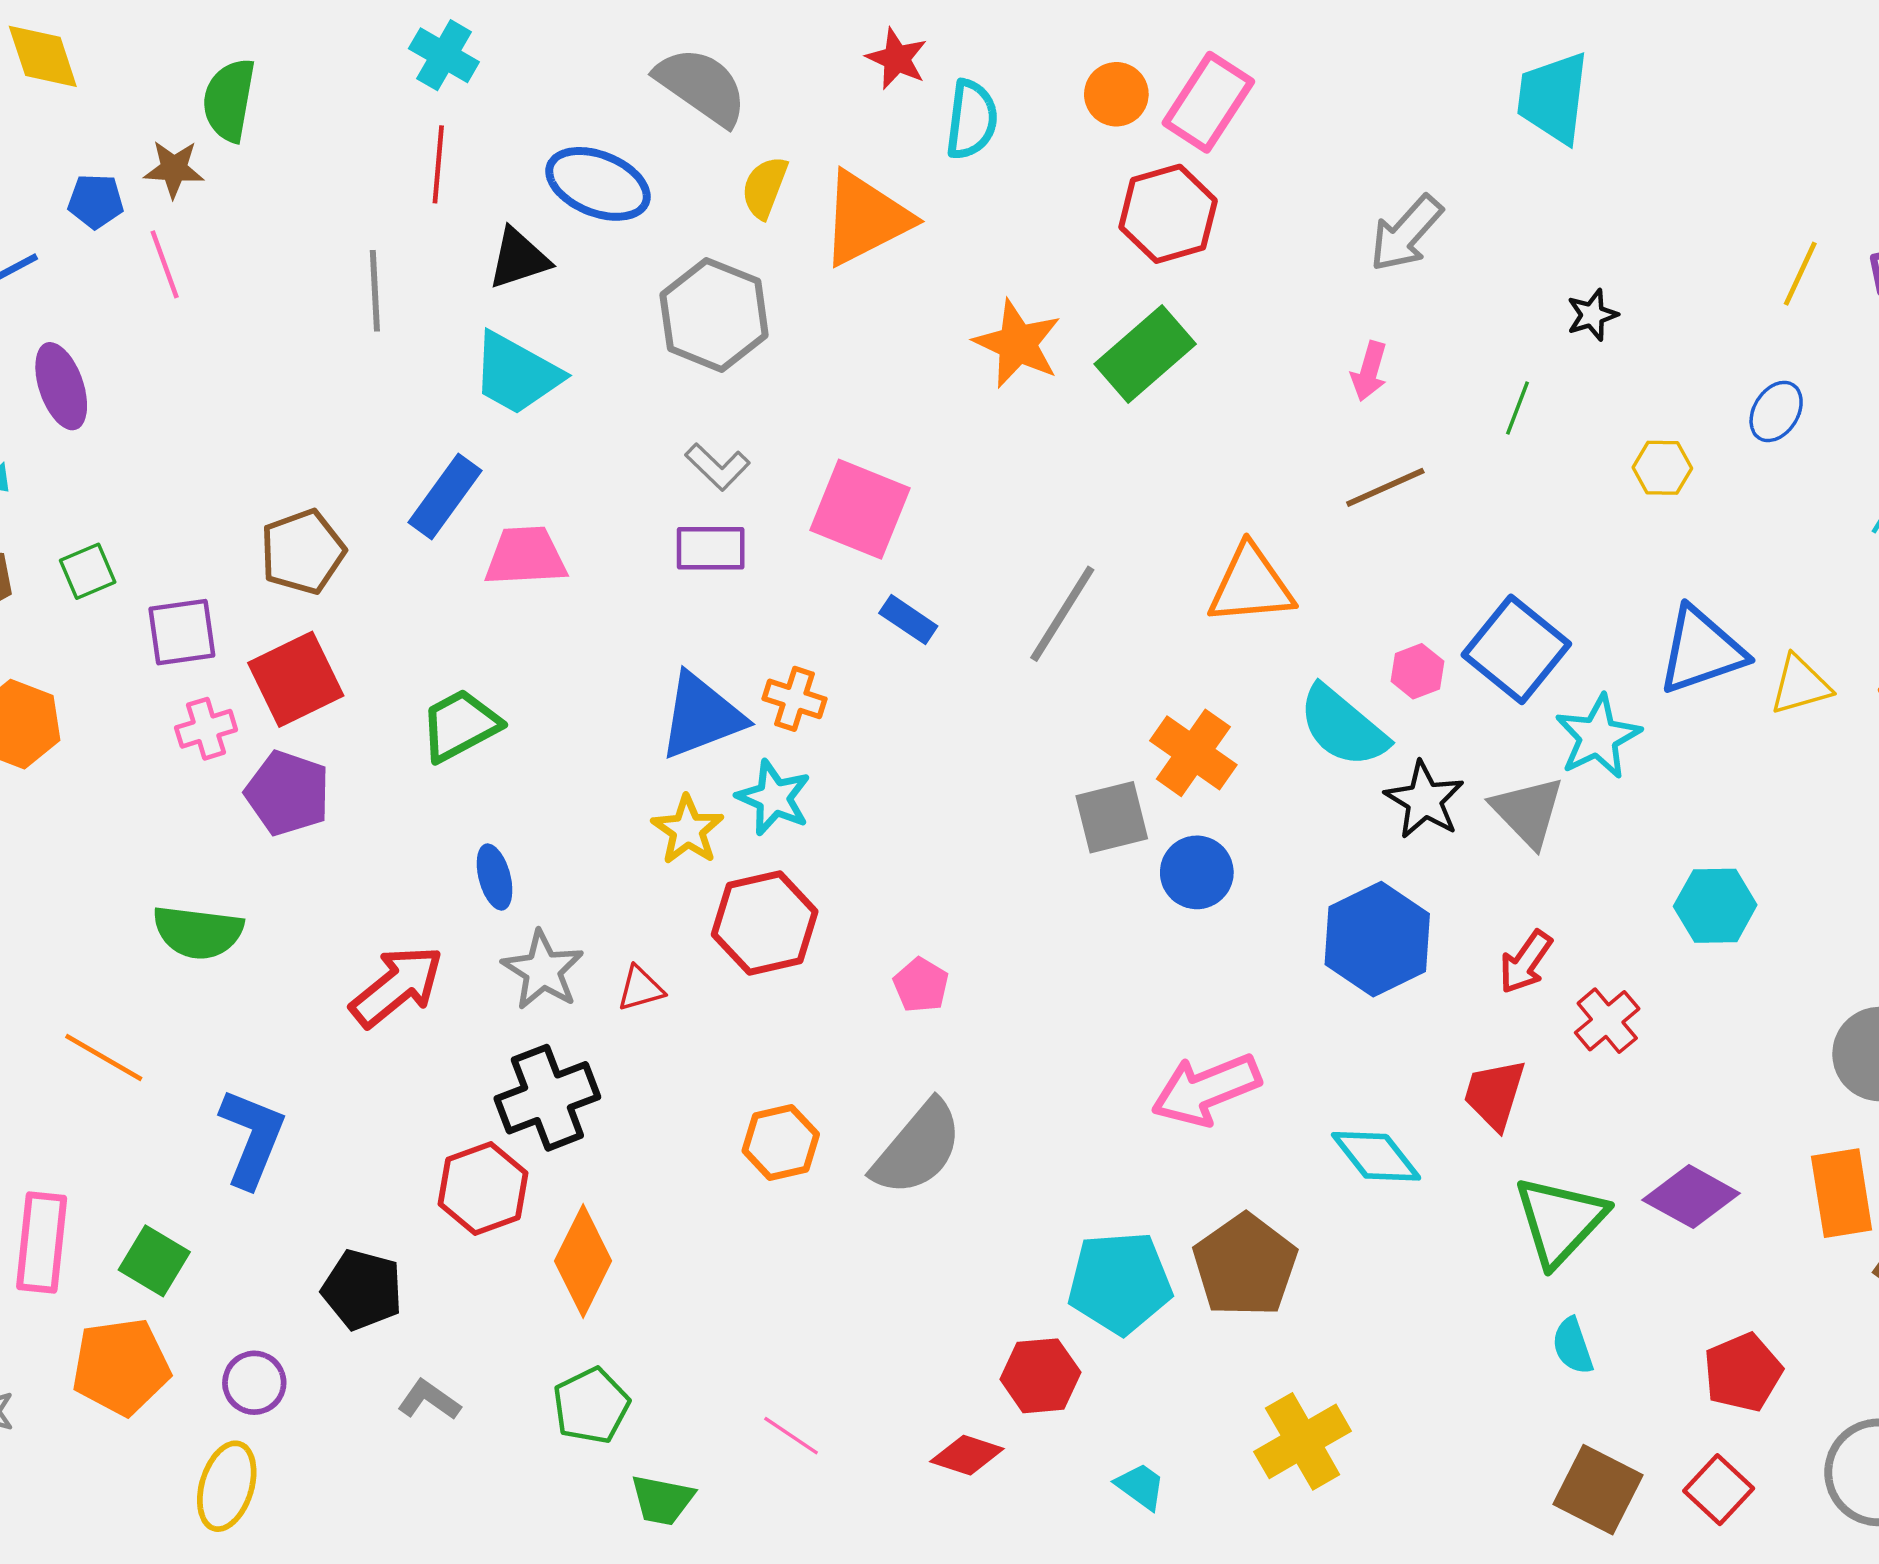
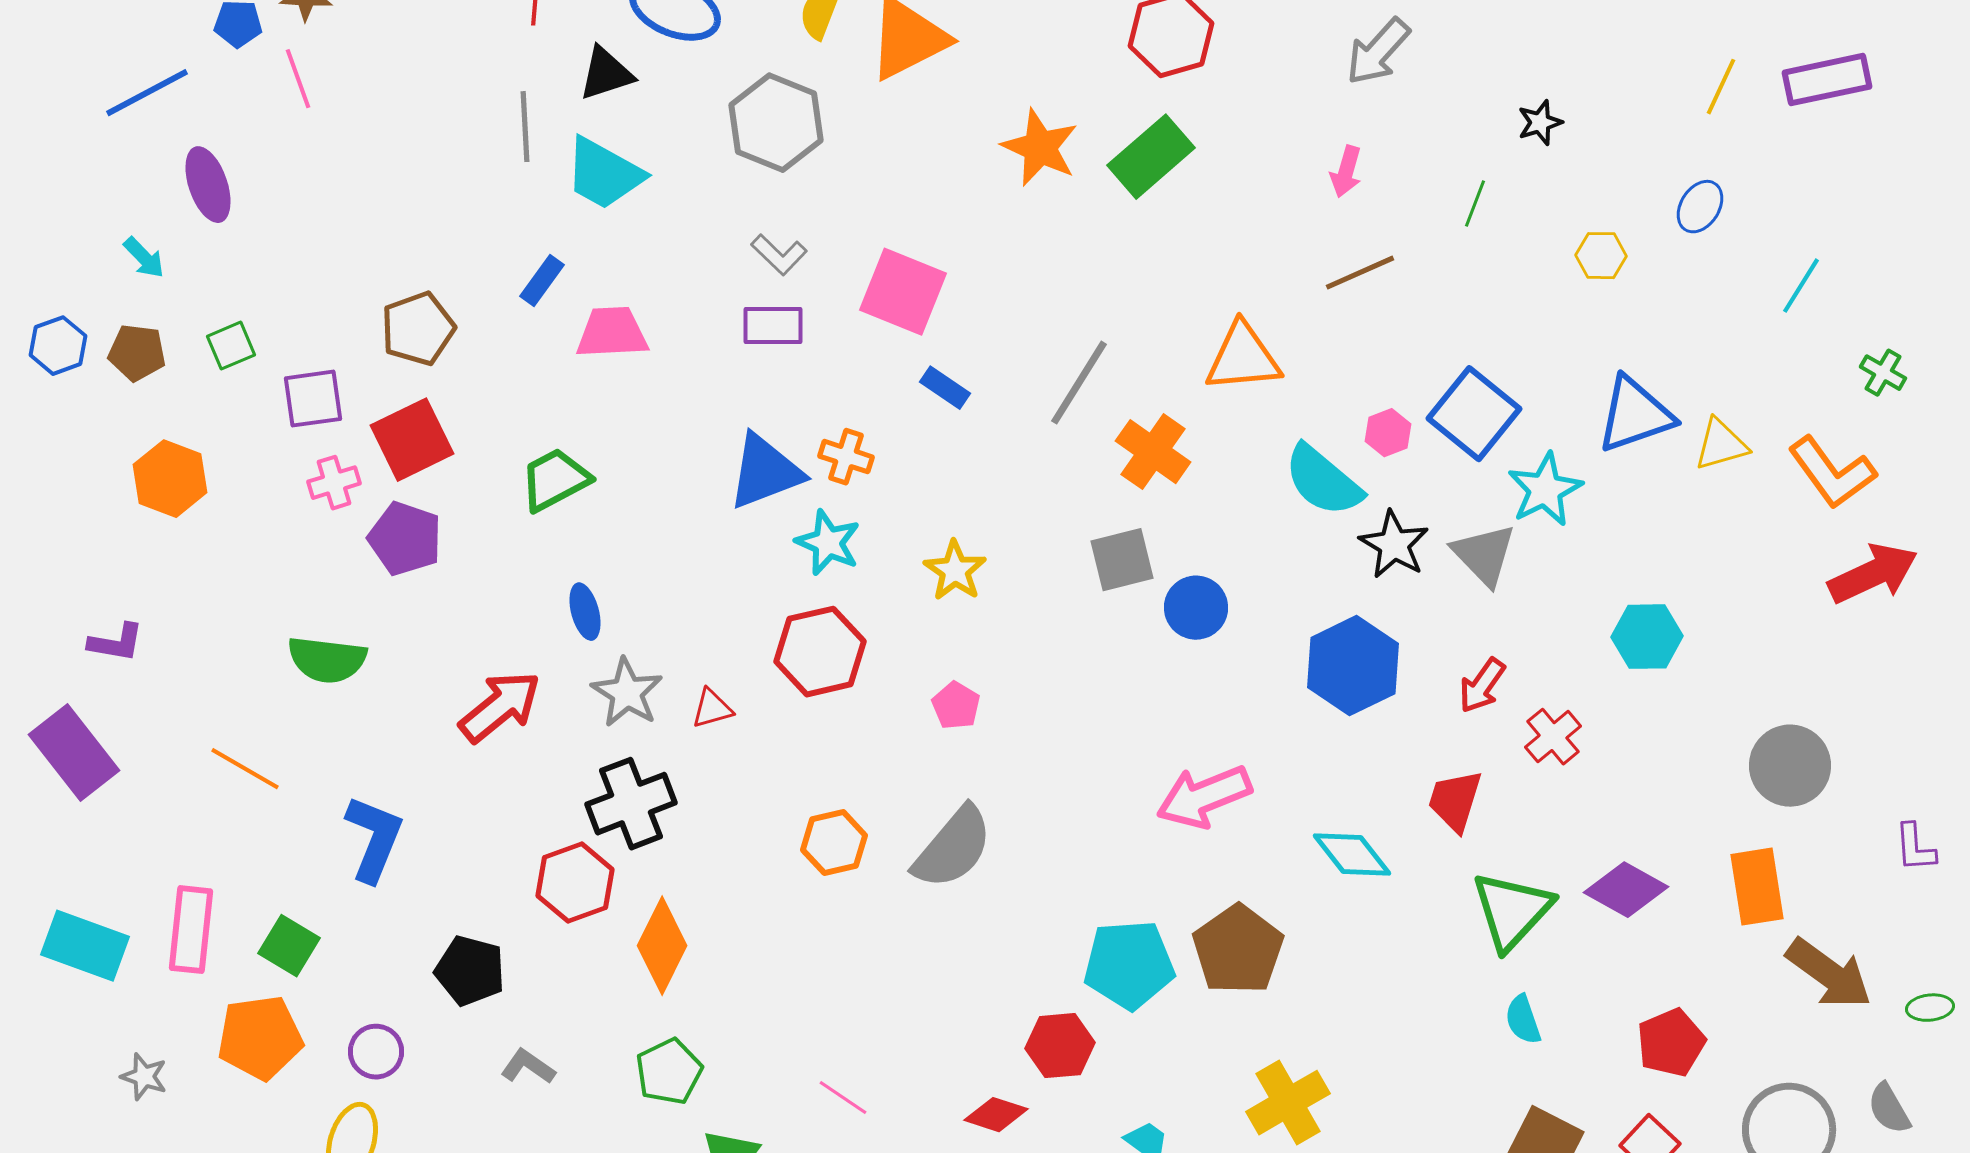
gray line: (375, 291) -> (525, 127), moved
blue rectangle: (445, 497) -> (542, 281), size x0.7
orange cross: (1193, 753) -> (1153, 452), moved
yellow star: (688, 830) -> (955, 571), moved

